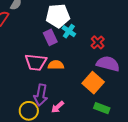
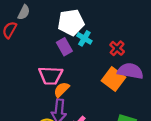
orange semicircle: (56, 65) -> (61, 90), moved, turned -42
orange square: (93, 83) -> (114, 79), moved

